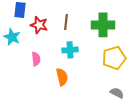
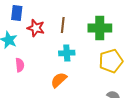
pink semicircle: (36, 59) -> (20, 65), moved
orange semicircle: (62, 77) -> (59, 80), turned -120

